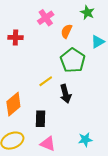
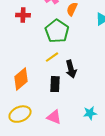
green pentagon: (73, 60) -> (57, 31), moved
black rectangle: (40, 119) -> (55, 84), moved

